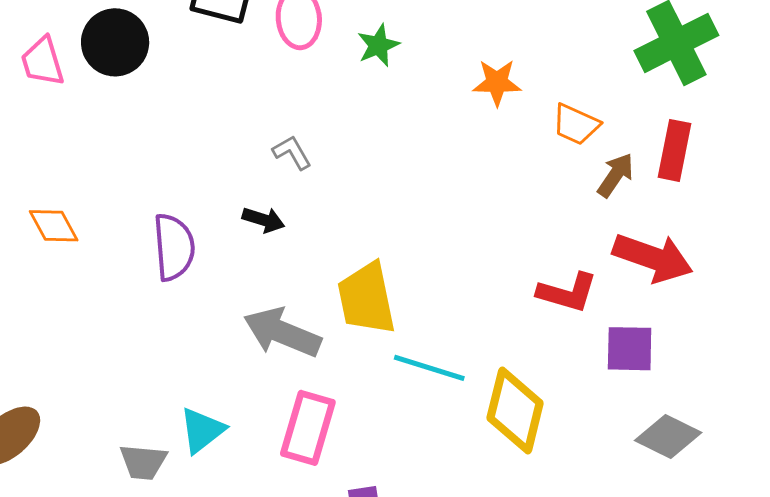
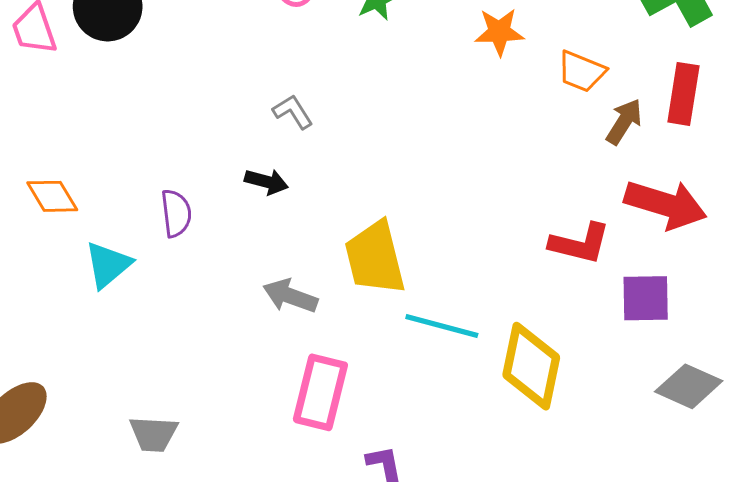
purple semicircle: (174, 247) -> (176, 213), size x0.7
gray arrow: (282, 332) -> (290, 296), size x0.7
cyan triangle: (202, 430) -> (108, 265), moved

